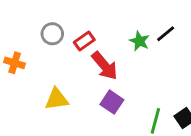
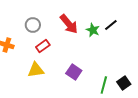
red rectangle: (84, 41) -> (43, 46), moved
red arrow: (105, 66) -> (69, 24), moved

